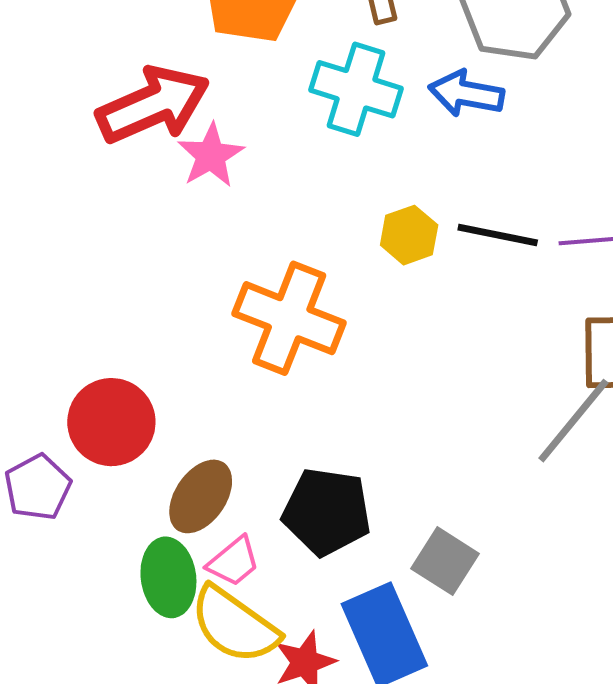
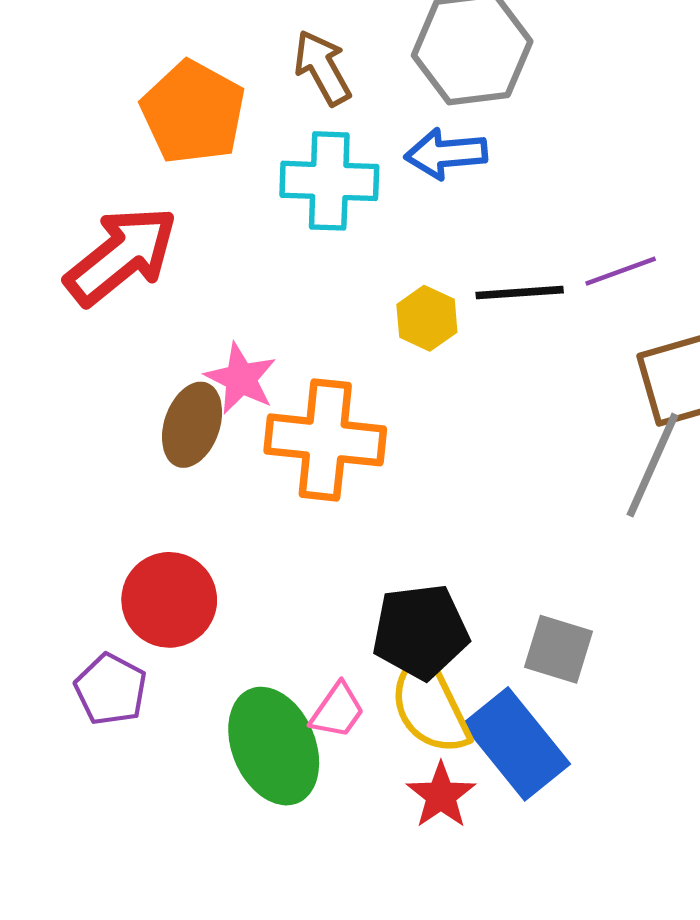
pink star: (211, 155) -> (241, 379), moved
brown ellipse: (201, 496) -> (192, 425), moved
green ellipse: (168, 577) -> (274, 746), size x1.4
yellow semicircle: (235, 625) -> (430, 705), moved, turned 44

